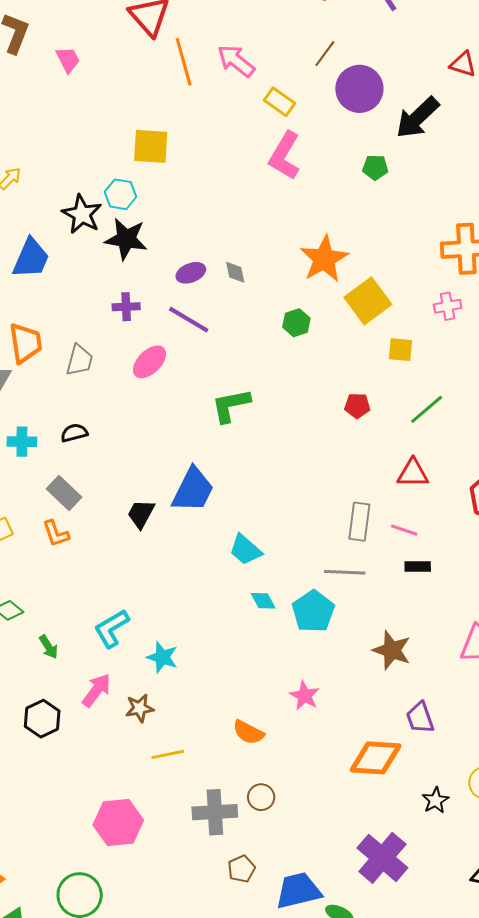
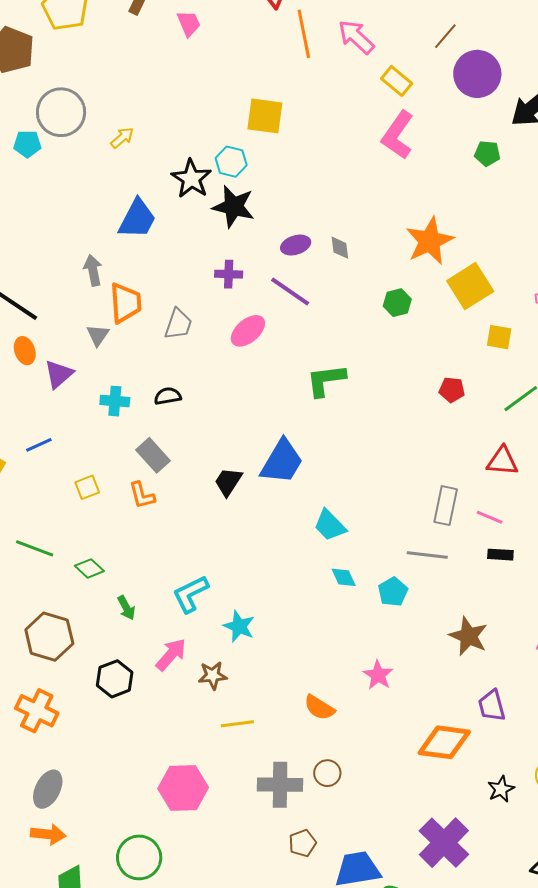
cyan pentagon: (313, 611) -> (393, 592), size x0.7

